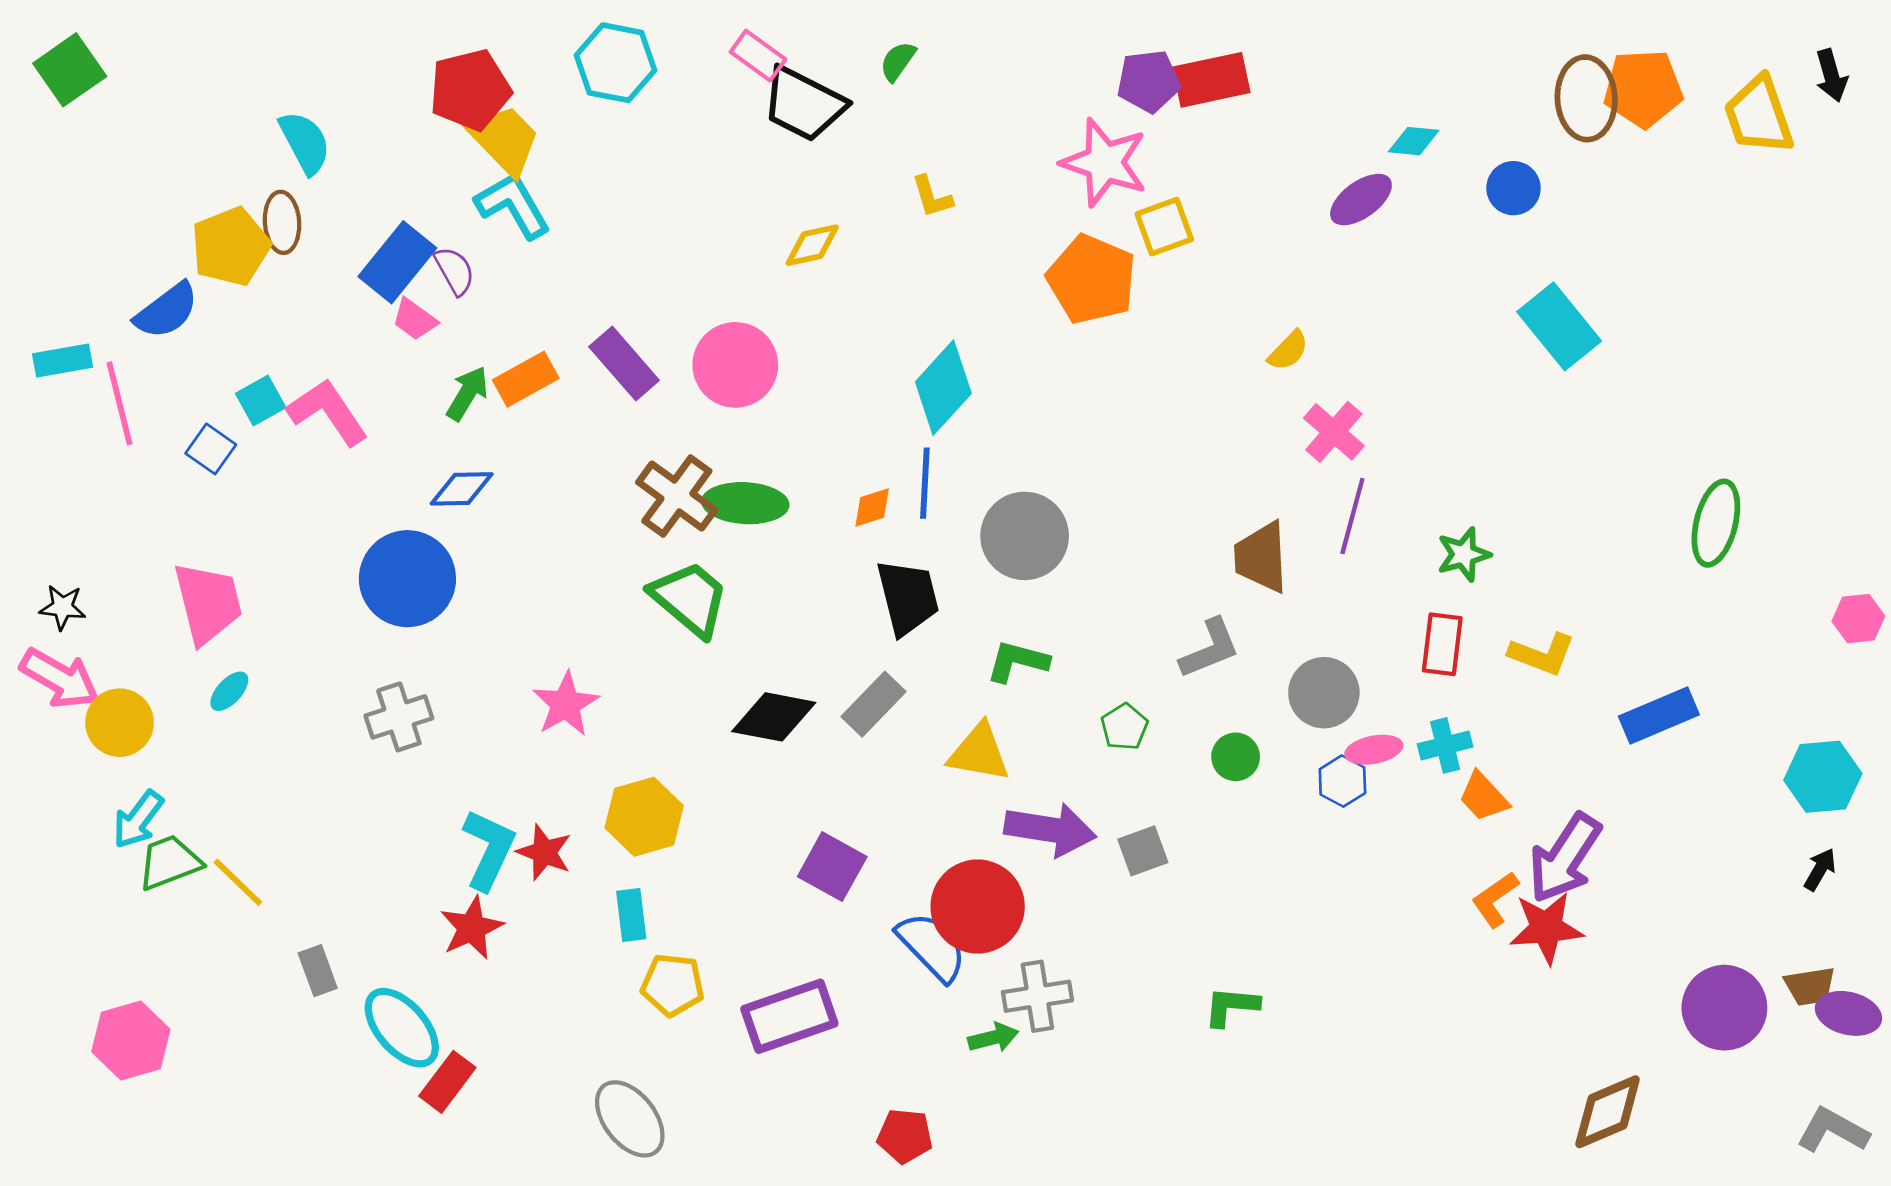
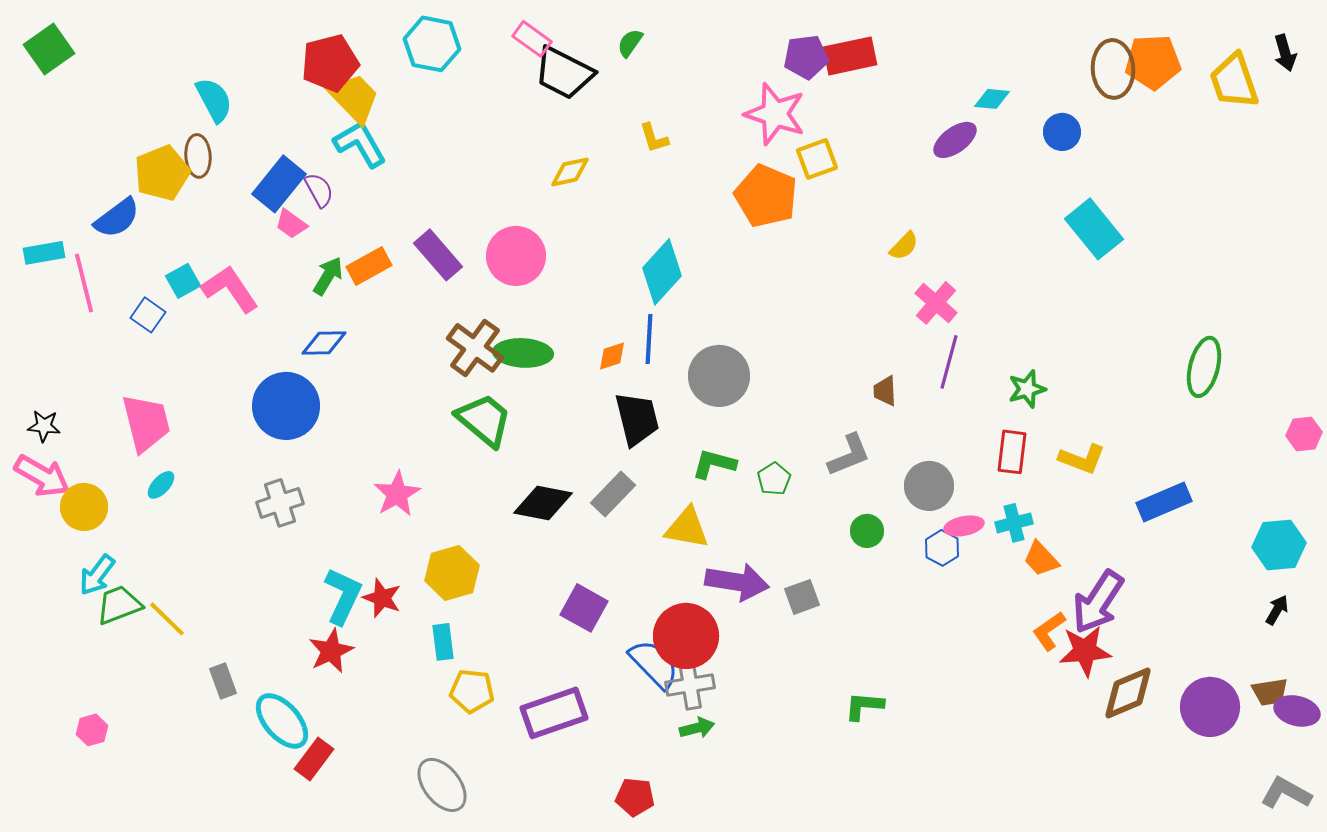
brown trapezoid: (1261, 557) -> (885, 391), size x0.6
green pentagon: (1124, 727) -> (774, 479), moved
gray cross: (1037, 996) -> (690, 685), moved
pink hexagon: (131, 1040) -> (92, 730), size x0.6
brown diamond: (1608, 1112) -> (1128, 693), moved

